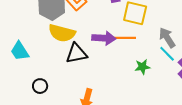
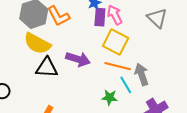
orange line: (123, 38) -> (118, 66), moved
cyan line: (167, 54) -> (126, 85), moved

